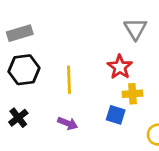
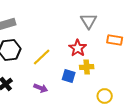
yellow line: (69, 80) -> (42, 57), turned 48
blue square: (116, 115) -> (69, 76), moved

